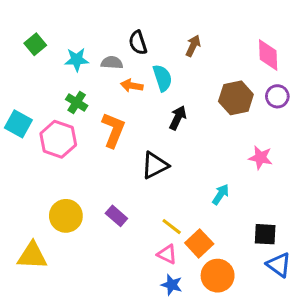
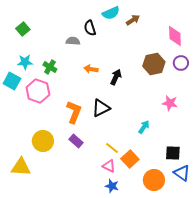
brown arrow: (193, 46) -> (133, 20), moved, turned 32
cyan star: (77, 60) -> (25, 62), moved
cyan semicircle: (162, 78) -> (111, 13), moved, turned 84
orange arrow: (132, 86) -> (91, 69), moved
orange L-shape: (113, 130) -> (74, 112), moved
orange circle: (218, 276) -> (154, 180), moved

